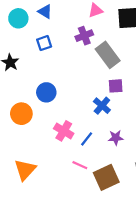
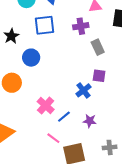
blue square: (44, 43) -> (45, 25), size x1.5
gray rectangle: (108, 55) -> (98, 47), size x0.7
blue circle: (46, 92) -> (31, 58), moved

